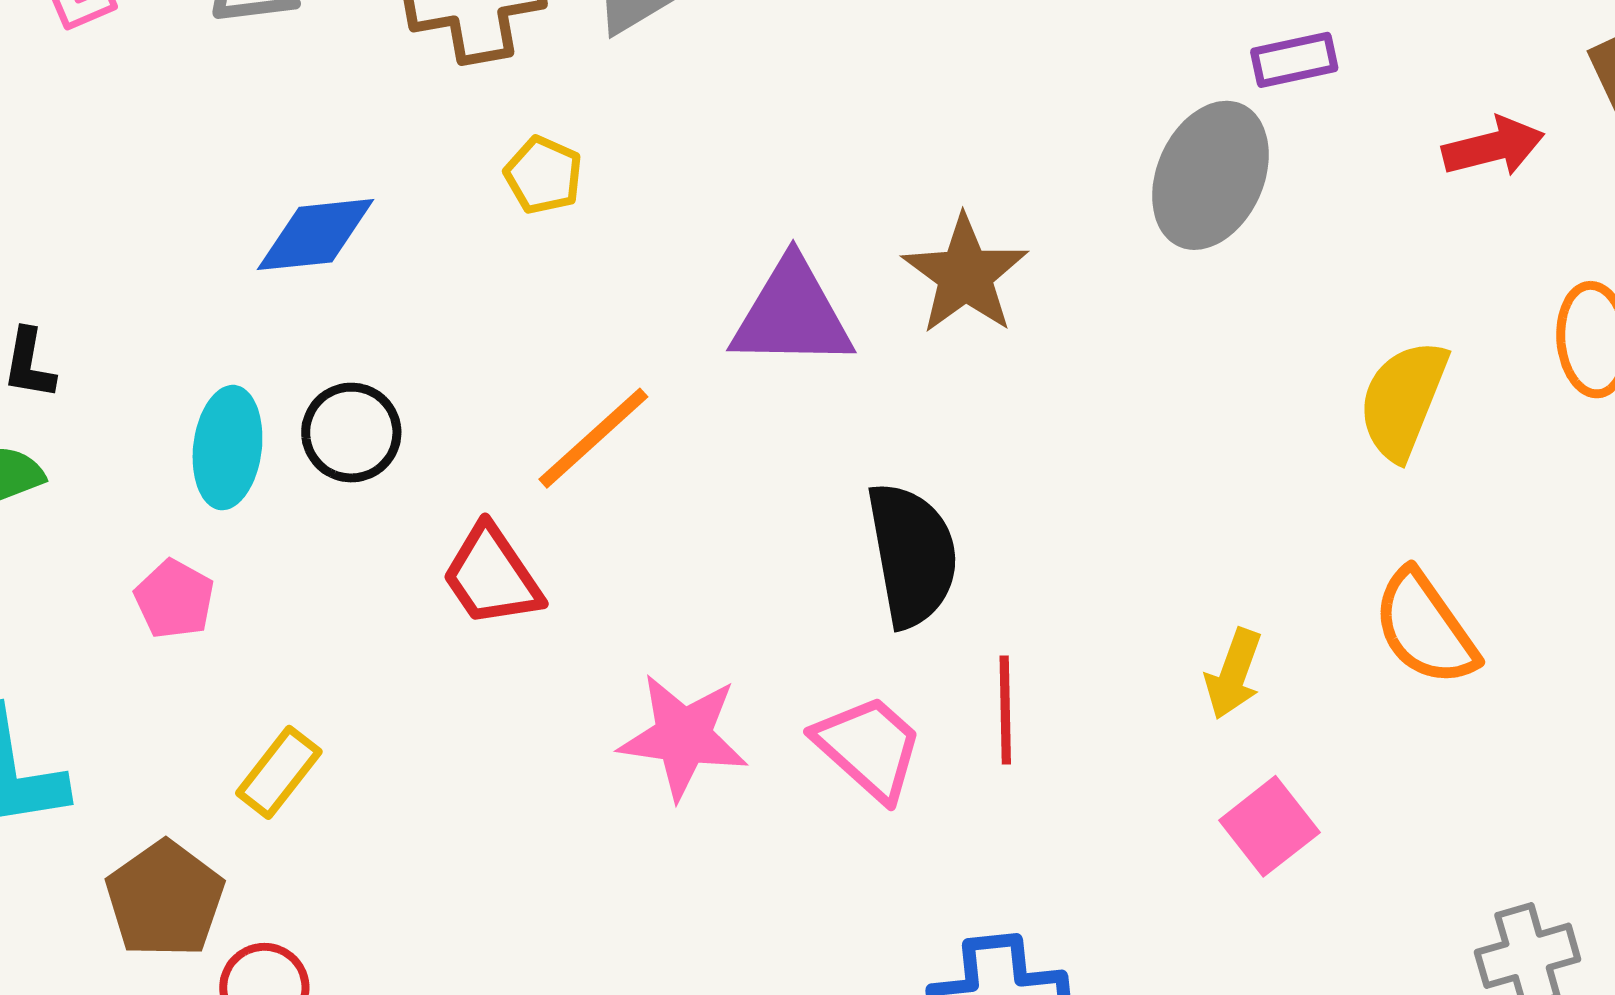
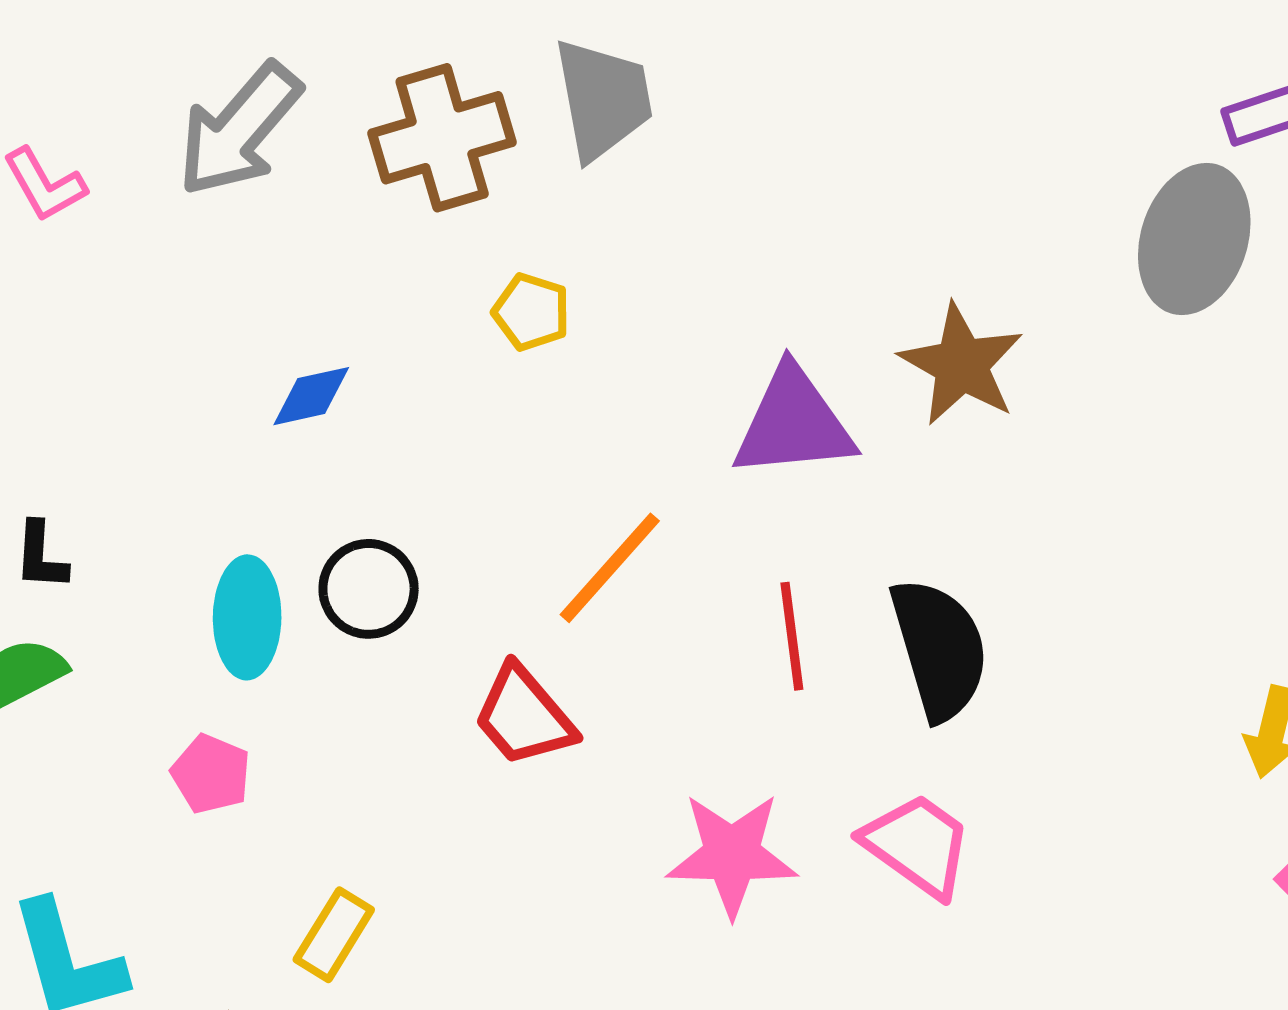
blue diamond: (316, 235) -> (311, 396), size x0.7
red line: (1005, 710) -> (792, 636), moved

